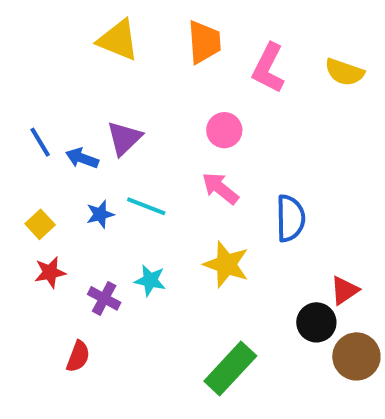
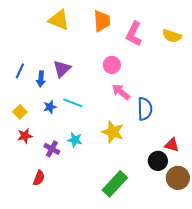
blue line: (40, 142) -> (20, 71), turned 56
blue arrow: (82, 158) -> (41, 79), turned -105
pink arrow: (220, 188) -> (121, 92), moved
red triangle: (344, 290) -> (172, 145), turned 49

